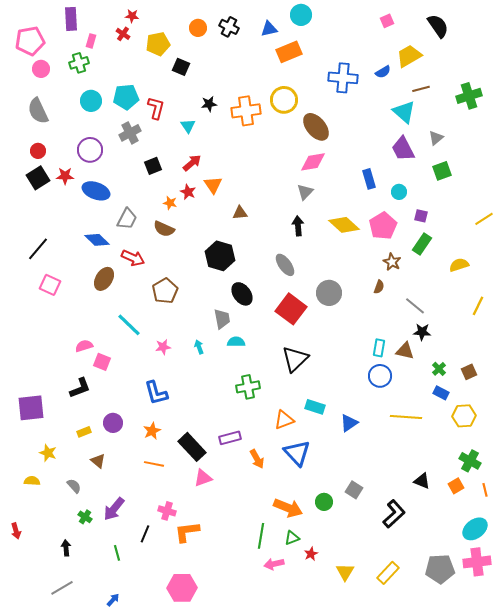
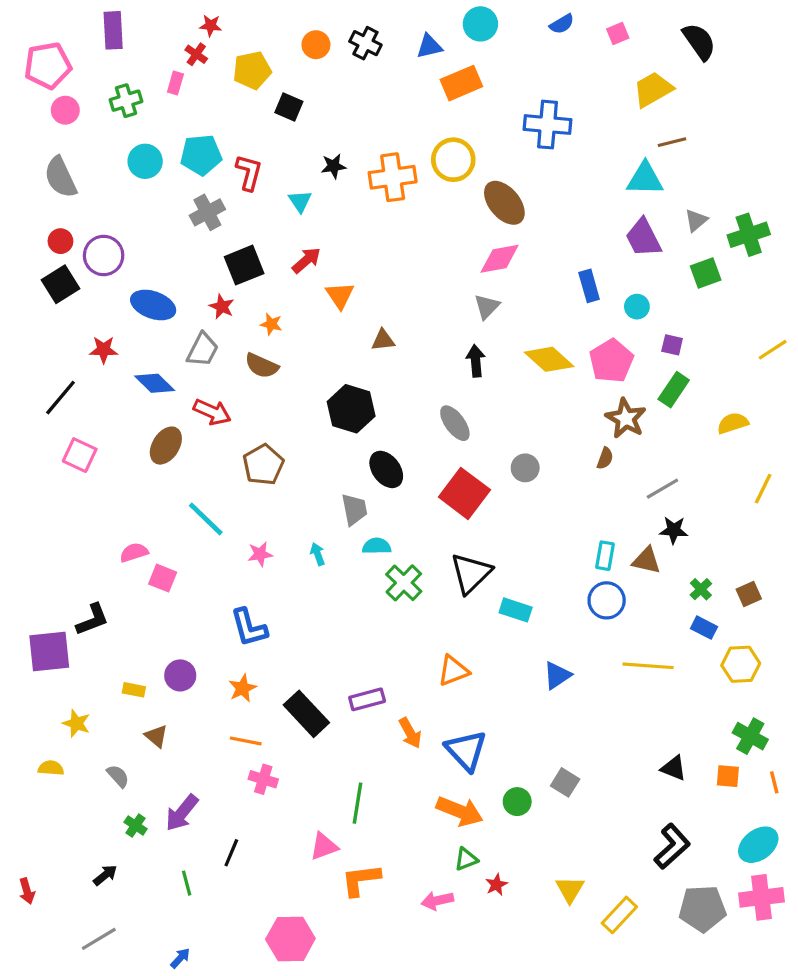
pink rectangle: (91, 41) -> (175, 83), moved
blue semicircle: (383, 72) -> (562, 24), moved
green cross: (469, 96) -> (749, 235), moved
cyan triangle: (404, 112) -> (645, 179), turned -40
purple circle: (90, 150) -> (104, 255), moved
black square: (153, 166) -> (244, 265), size x1.4
red star: (65, 176) -> (104, 350), moved
red star: (188, 192) -> (222, 307), moved
brown star: (392, 262) -> (626, 418), size x1.4
gray circle: (329, 293) -> (525, 468), size x0.7
gray line: (415, 306) -> (662, 489), turned -70
green cross: (248, 387) -> (404, 583), moved, turned -35
black L-shape: (80, 388) -> (92, 620), moved
cyan rectangle: (315, 407) -> (516, 610), moved
yellow rectangle: (84, 432) -> (134, 690), turned 32
blue triangle: (297, 453) -> (466, 750), moved
pink triangle: (203, 478) -> (324, 846), moved
orange square: (456, 486) -> (728, 776), turned 35
pink cross: (167, 511) -> (263, 779), moved
black L-shape: (394, 514) -> (672, 846), moved
red arrow: (16, 531) -> (27, 891), moved
orange L-shape: (187, 532) -> (361, 880), moved
green line: (261, 536) -> (357, 803), moved
black arrow: (66, 548) -> (105, 875), turned 56
yellow triangle: (345, 572) -> (570, 889), moved

